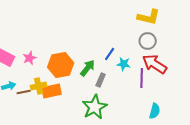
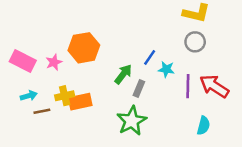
red arrow: (155, 64) -> (214, 86), moved
orange hexagon: (61, 65) -> (84, 48), moved
brown line: (24, 92) -> (42, 111), moved

